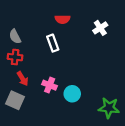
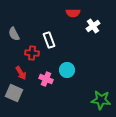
red semicircle: (62, 19) -> (73, 13), moved
red cross: (15, 57) -> (32, 53), moved
cyan circle: (72, 94) -> (67, 70), moved

